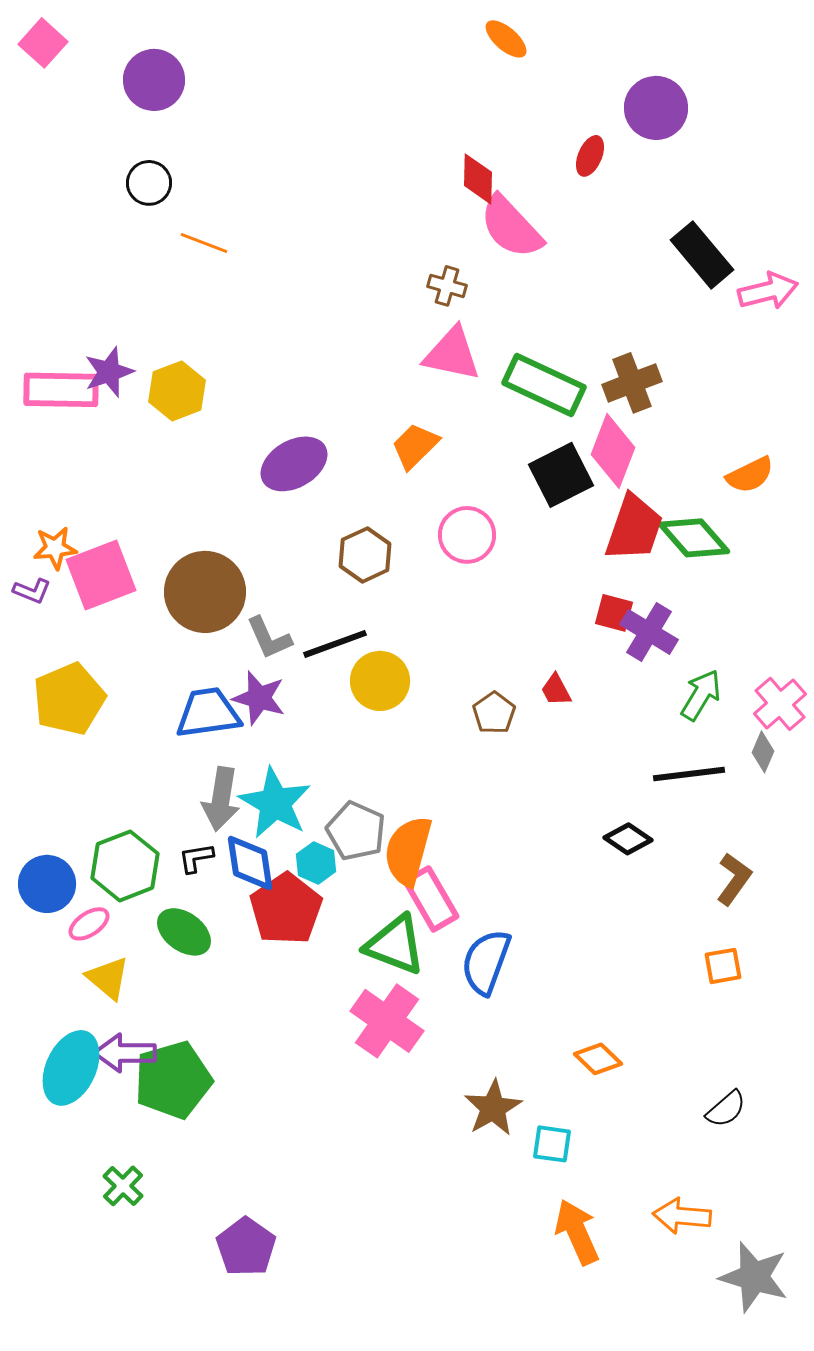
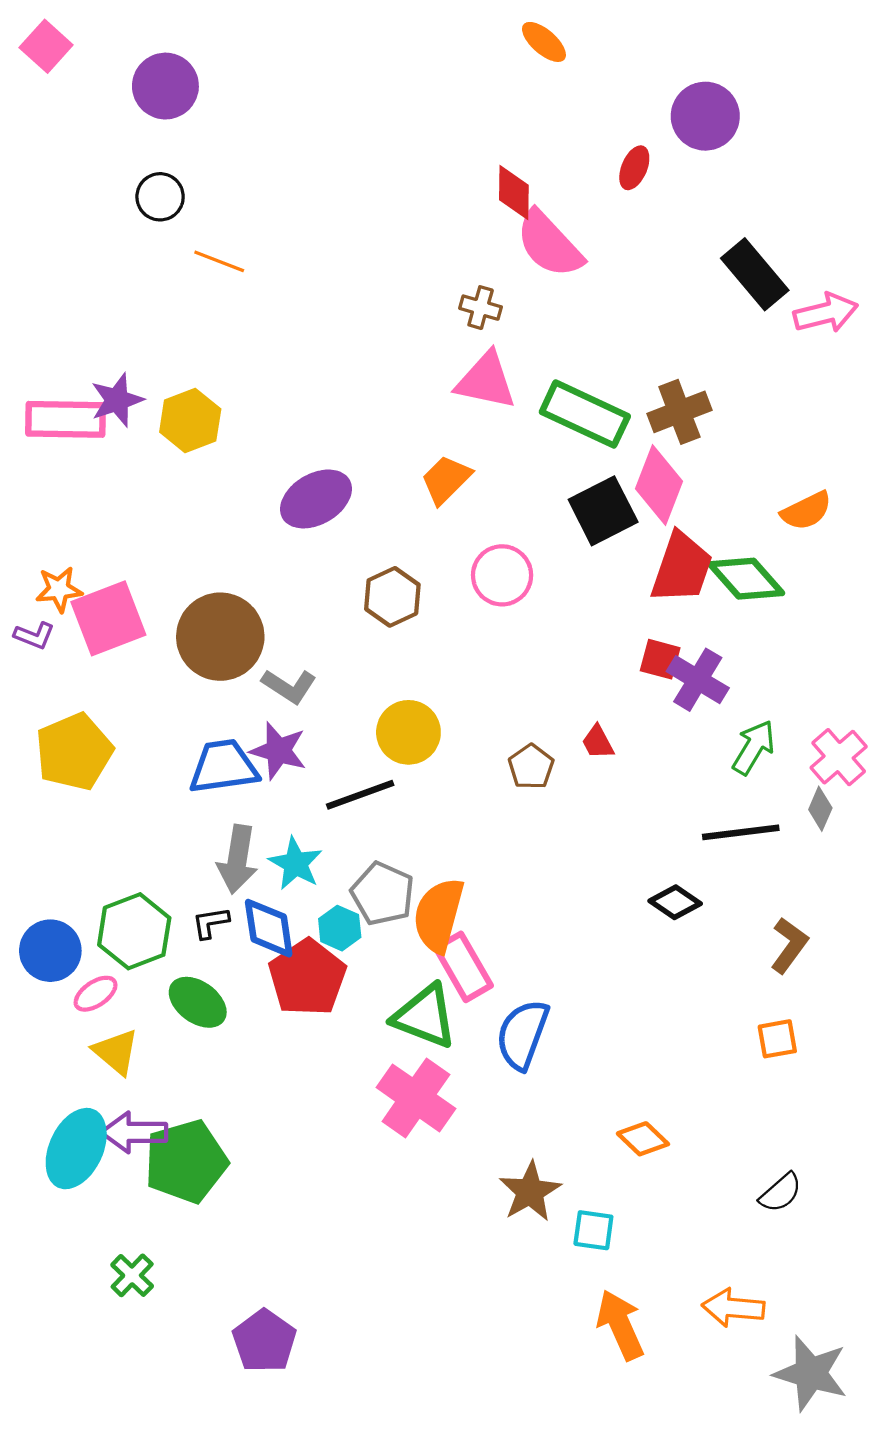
gray L-shape: (269, 638) -> (289, 686), turned -33
black line: (335, 644) -> (360, 795), moved
cyan star: (275, 803) -> (296, 864), size x0.7

